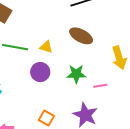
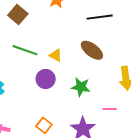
pink line: (100, 86) -> (110, 109), moved

